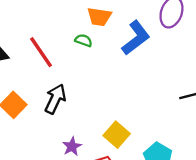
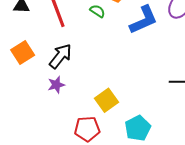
purple star: (72, 147) -> (56, 85), moved

